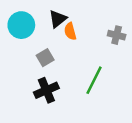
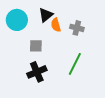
gray cross: (117, 35) -> (77, 28), moved
gray square: (45, 58) -> (36, 46), turned 32

